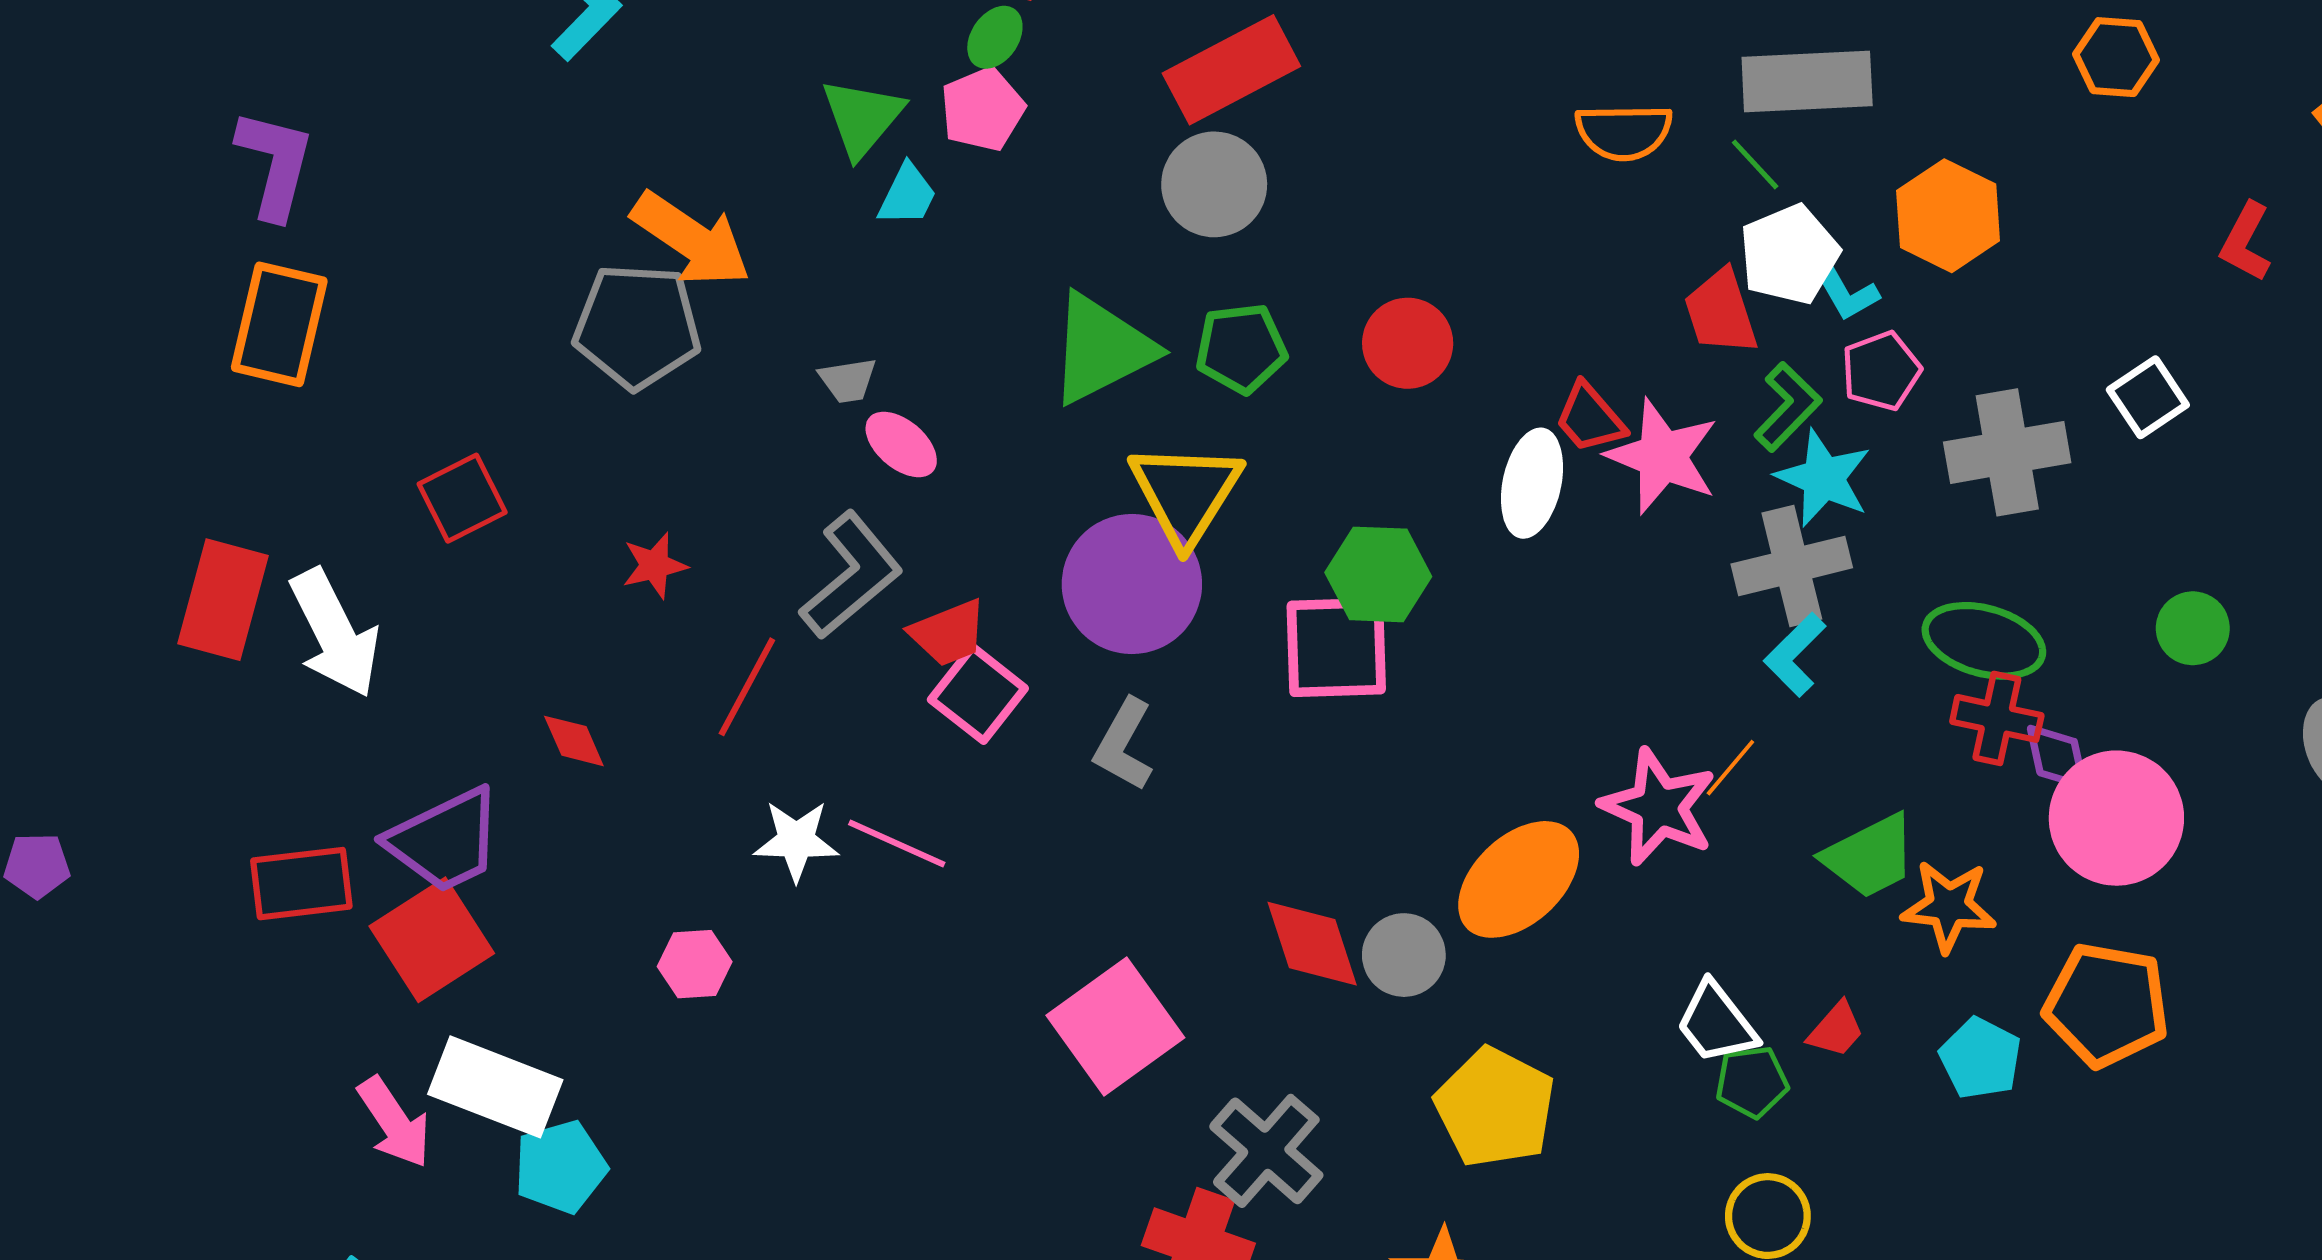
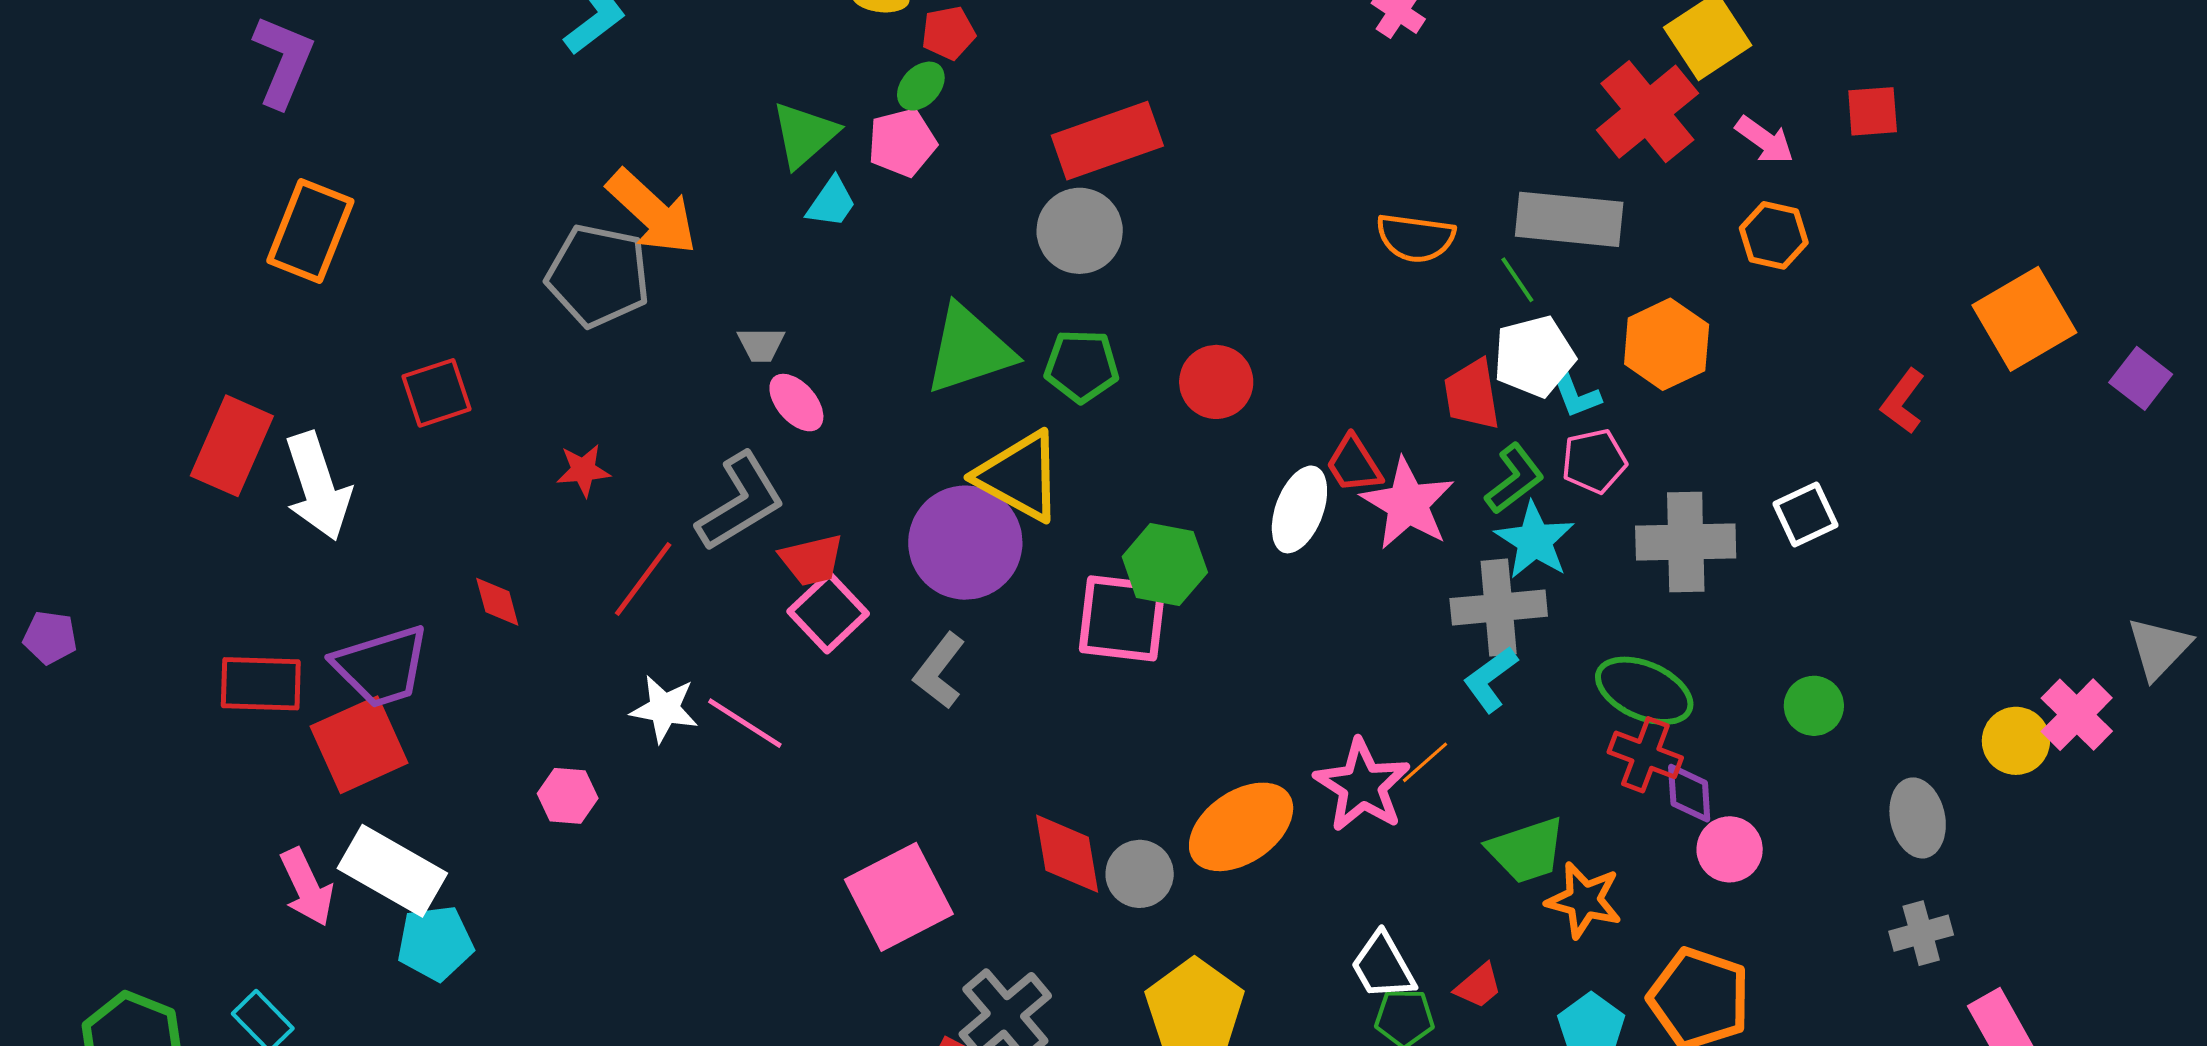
orange hexagon: (2116, 57) -> (1774, 235), moved
purple L-shape: (275, 164) -> (283, 61), moved
yellow triangle: (1185, 493) -> (1019, 476), turned -42
pink circle: (2116, 818) -> (1730, 849), size x0.6

